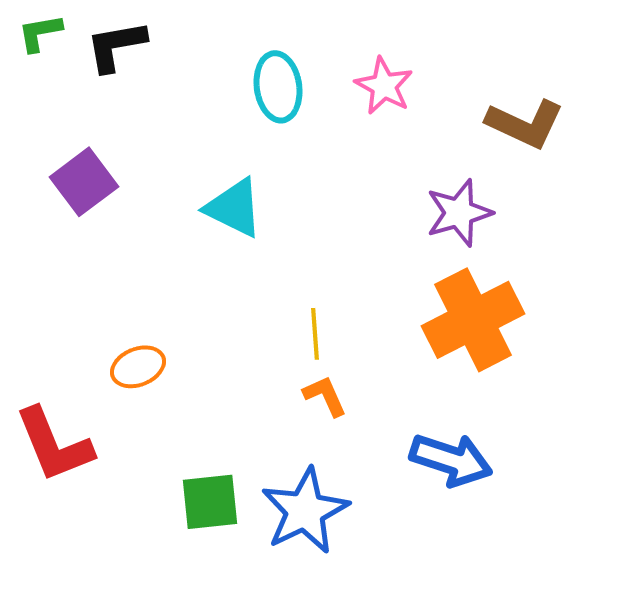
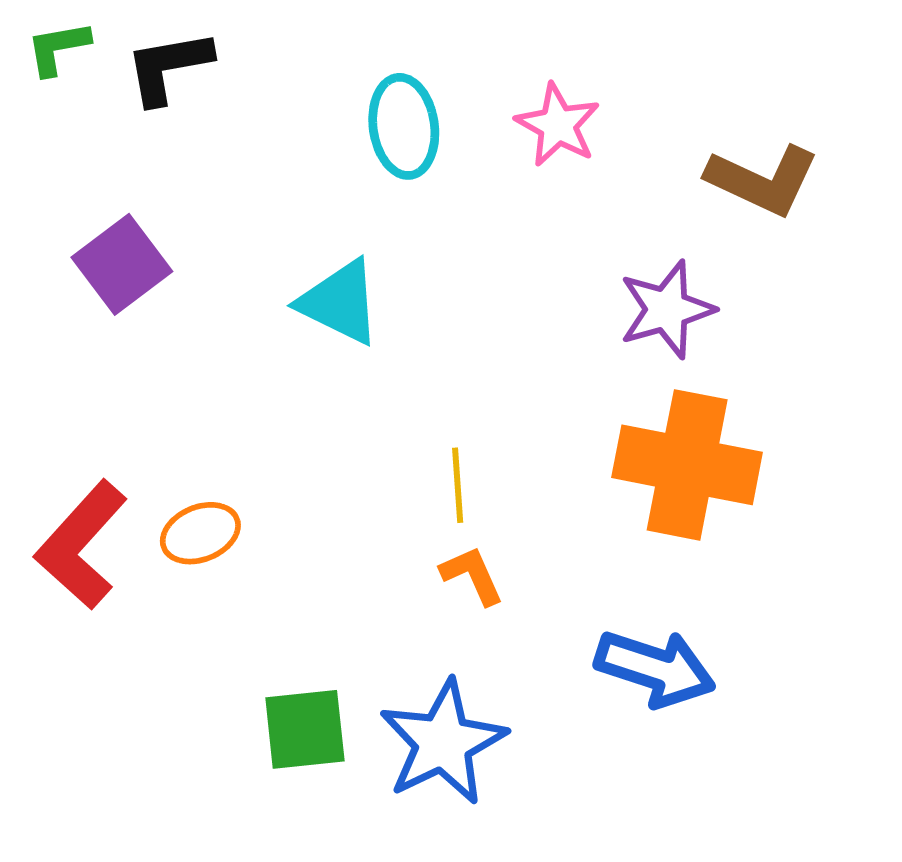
orange cross: (473, 320) -> (687, 465), turned 38
red L-shape: (54, 445) -> (81, 545), moved, turned 64

